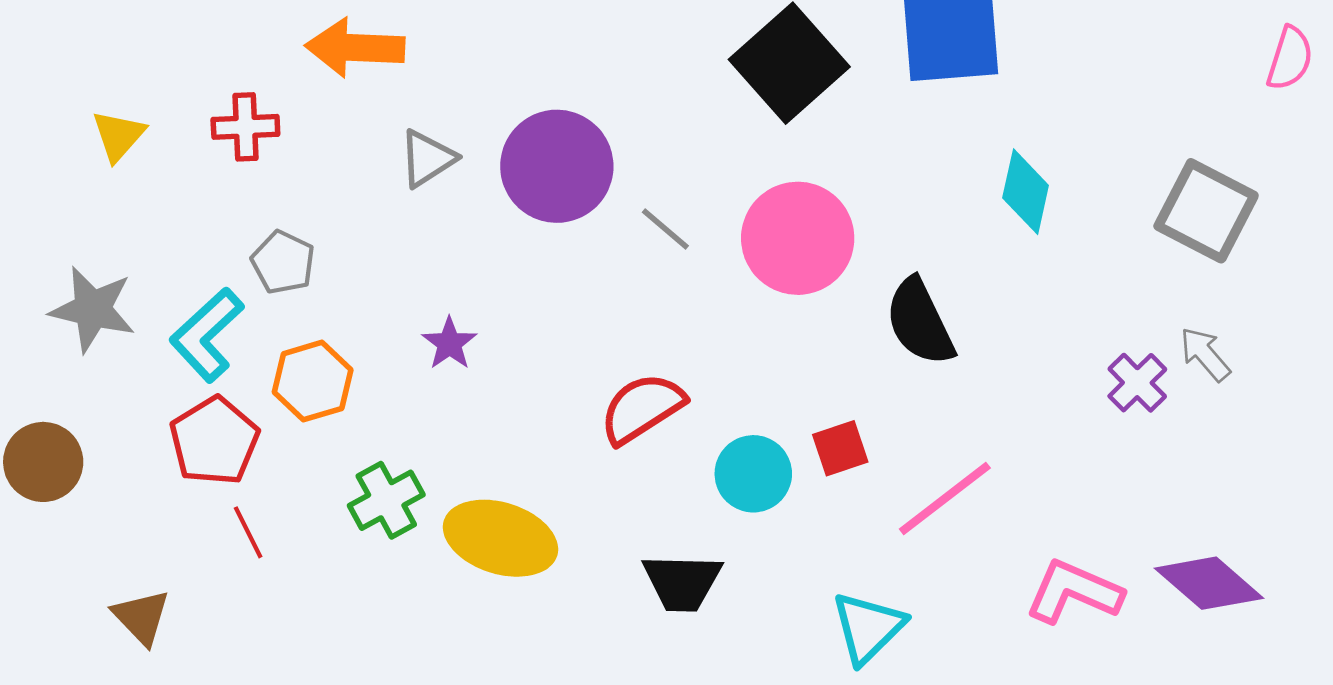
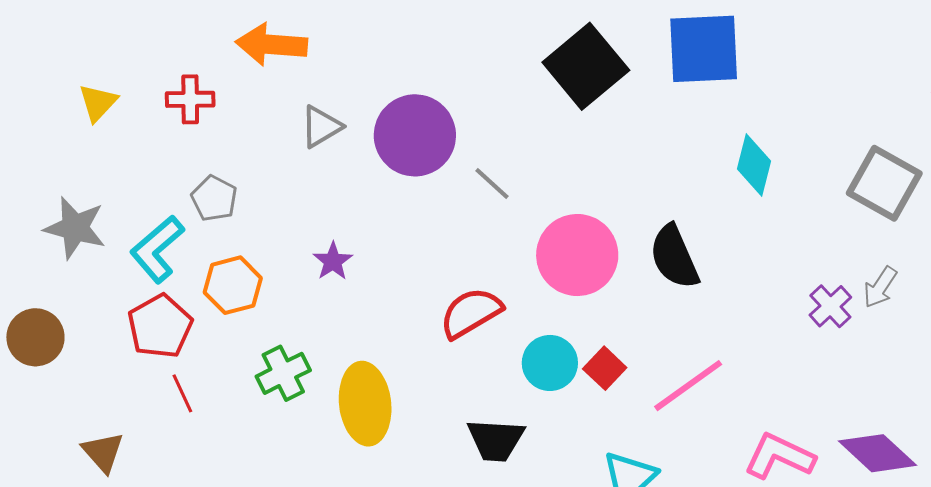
pink circle: (798, 238) -> (577, 255), moved
gray arrow: (1205, 354) -> (880, 287), turned -108
red square: (840, 448) -> (605, 368), moved, turned -30
yellow ellipse: (500, 538) -> (365, 404), turned 64

